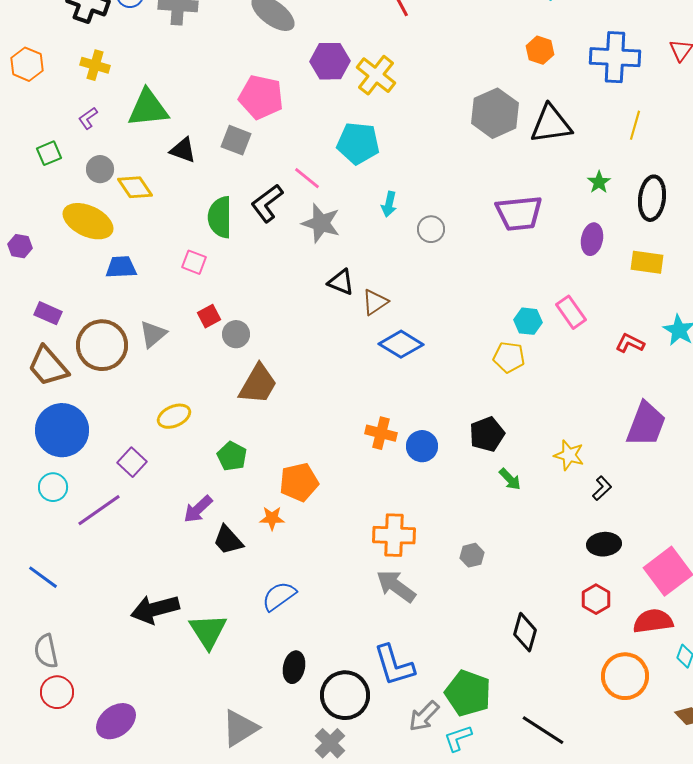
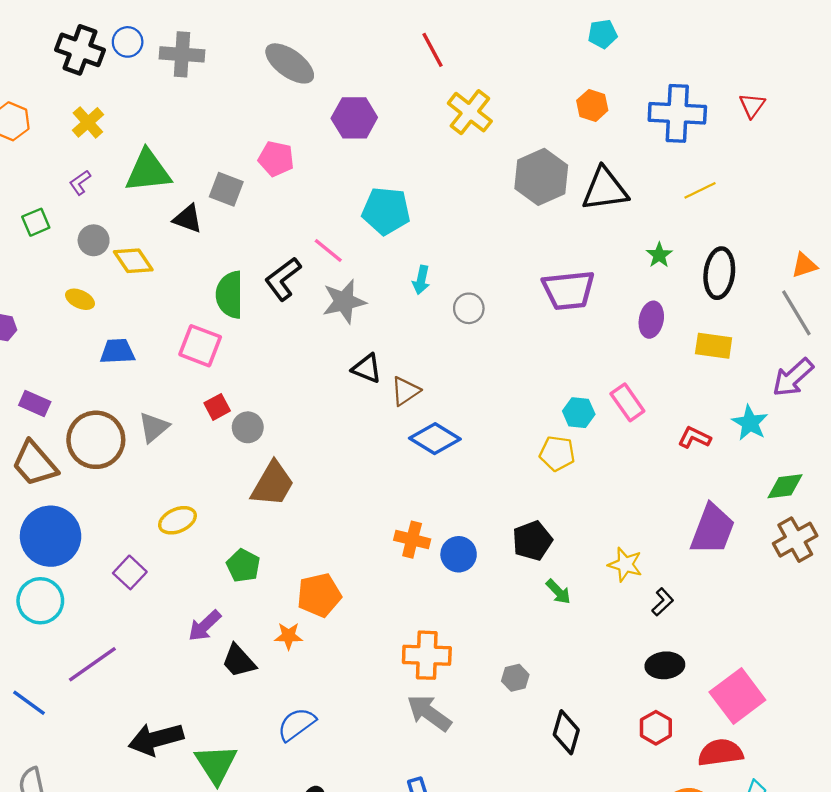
yellow cross: (95, 65) -> (88, 122), turned 32
yellow cross: (376, 75) -> (470, 112), moved
pink pentagon: (261, 97) -> (276, 159), size x0.7
yellow line: (635, 125) -> (700, 190), turned 48
gray square: (236, 140) -> (226, 189), moved
yellow ellipse: (88, 221) -> (80, 299), size x0.5
gray star: (321, 223) -> (344, 302), turned -30
pink square: (194, 262) -> (200, 346), size x1.5
cyan circle: (53, 487) -> (40, 601), size x1.4
purple line: (99, 510) -> (92, 664), moved
black diamond: (525, 632) -> (566, 732), moved

